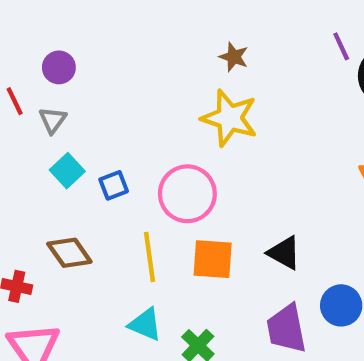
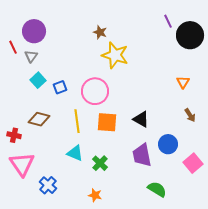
brown star: (234, 57) -> (100, 32), moved
purple circle: (59, 67) -> (34, 31), size x1.5
brown diamond: (69, 253) -> (39, 119), turned -40

